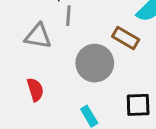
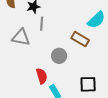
gray circle: (95, 63) -> (59, 56), size x0.6
red semicircle: (35, 90) -> (42, 76), moved

